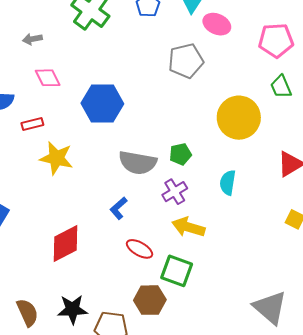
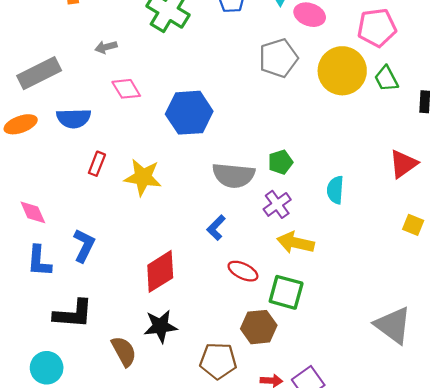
yellow circle: (239, 118) -> (342, 71), moved
red rectangle: (32, 124) -> (97, 164), moved, turned -50
black star: (72, 309) -> (160, 326), moved

